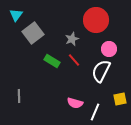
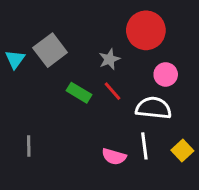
cyan triangle: (16, 15) -> (15, 59), moved
white semicircle: (101, 71) -> (154, 108), turned 70
yellow square: (120, 99) -> (182, 151), turned -32
white line: (95, 112) -> (144, 146), moved, turned -30

